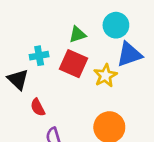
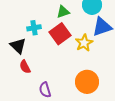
red square: (74, 64) -> (60, 34), turned 30
red semicircle: (38, 107) -> (25, 67), moved

